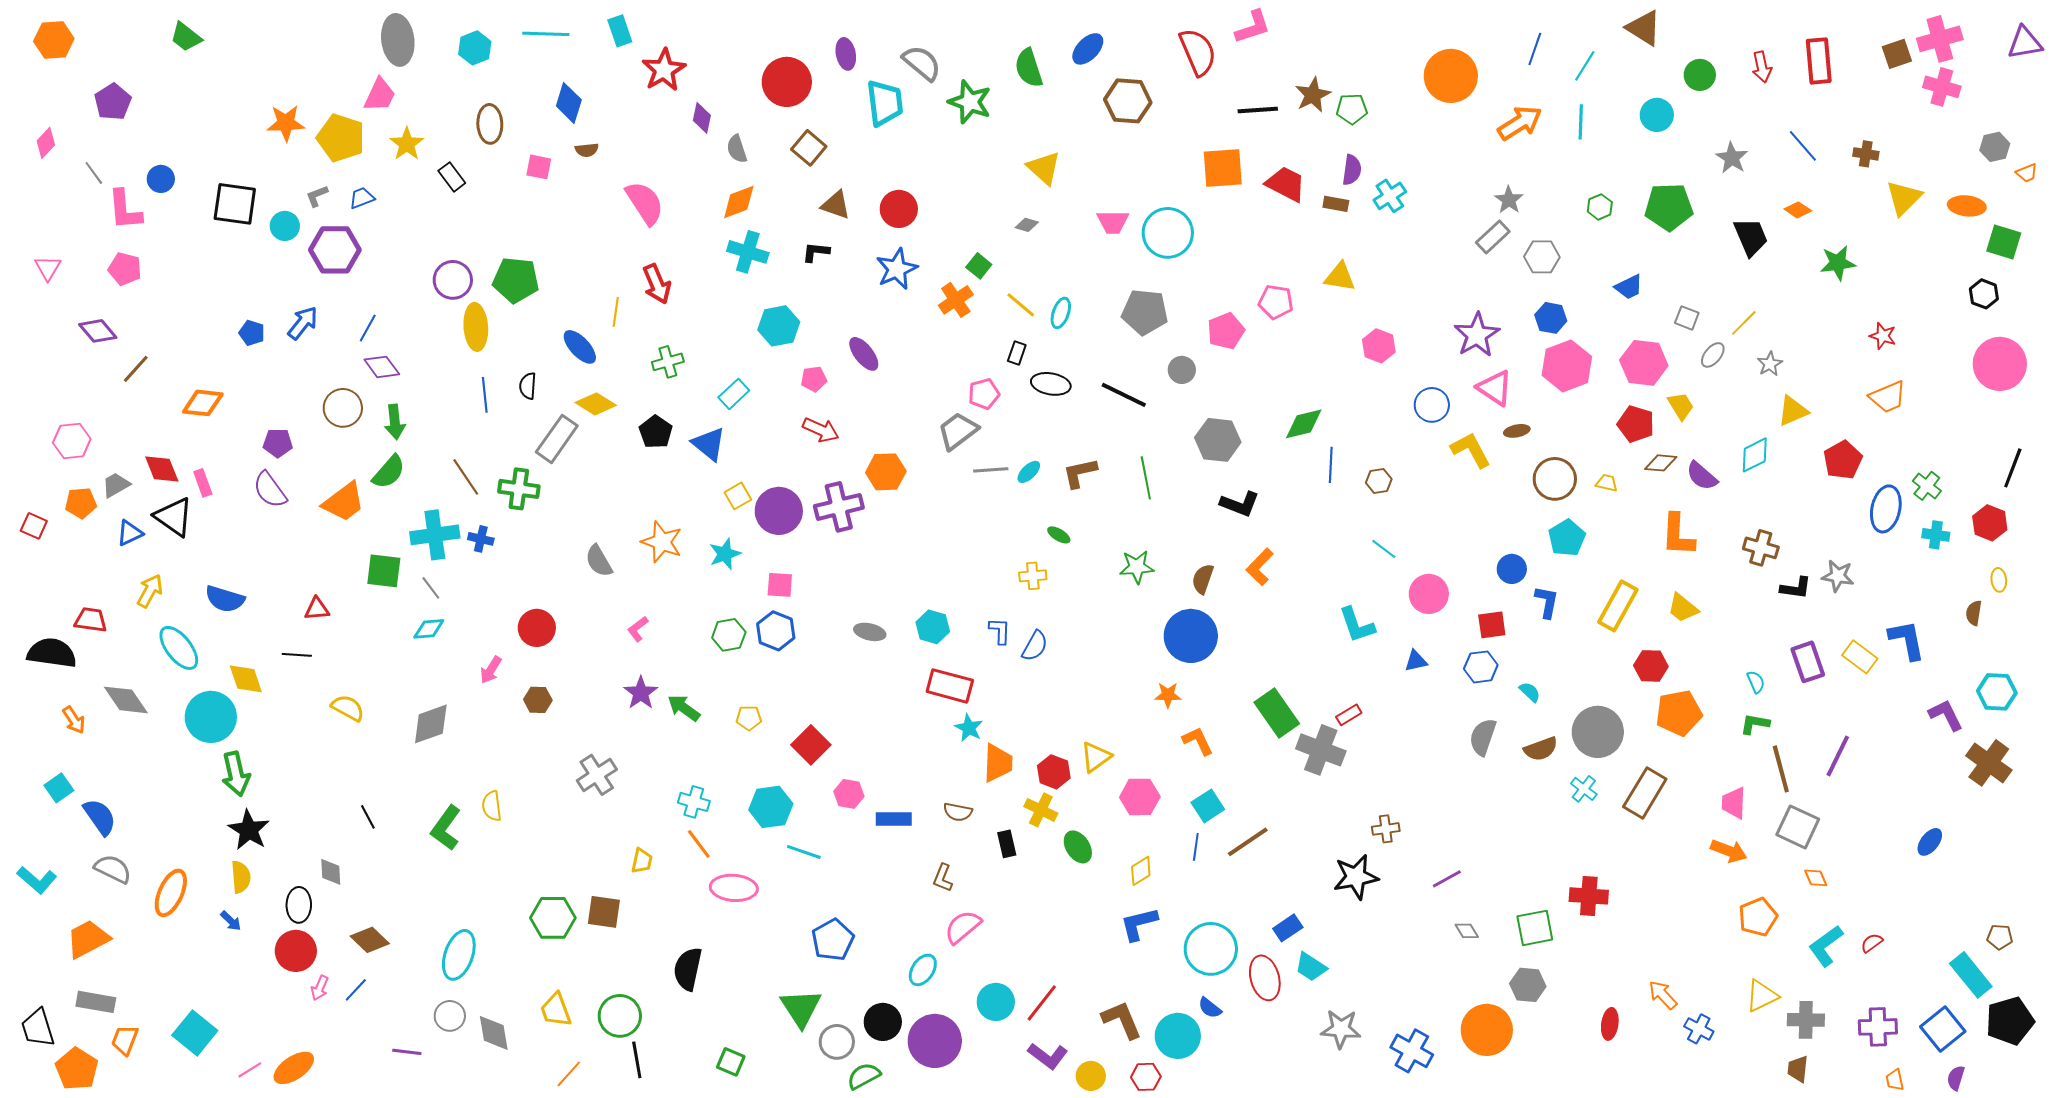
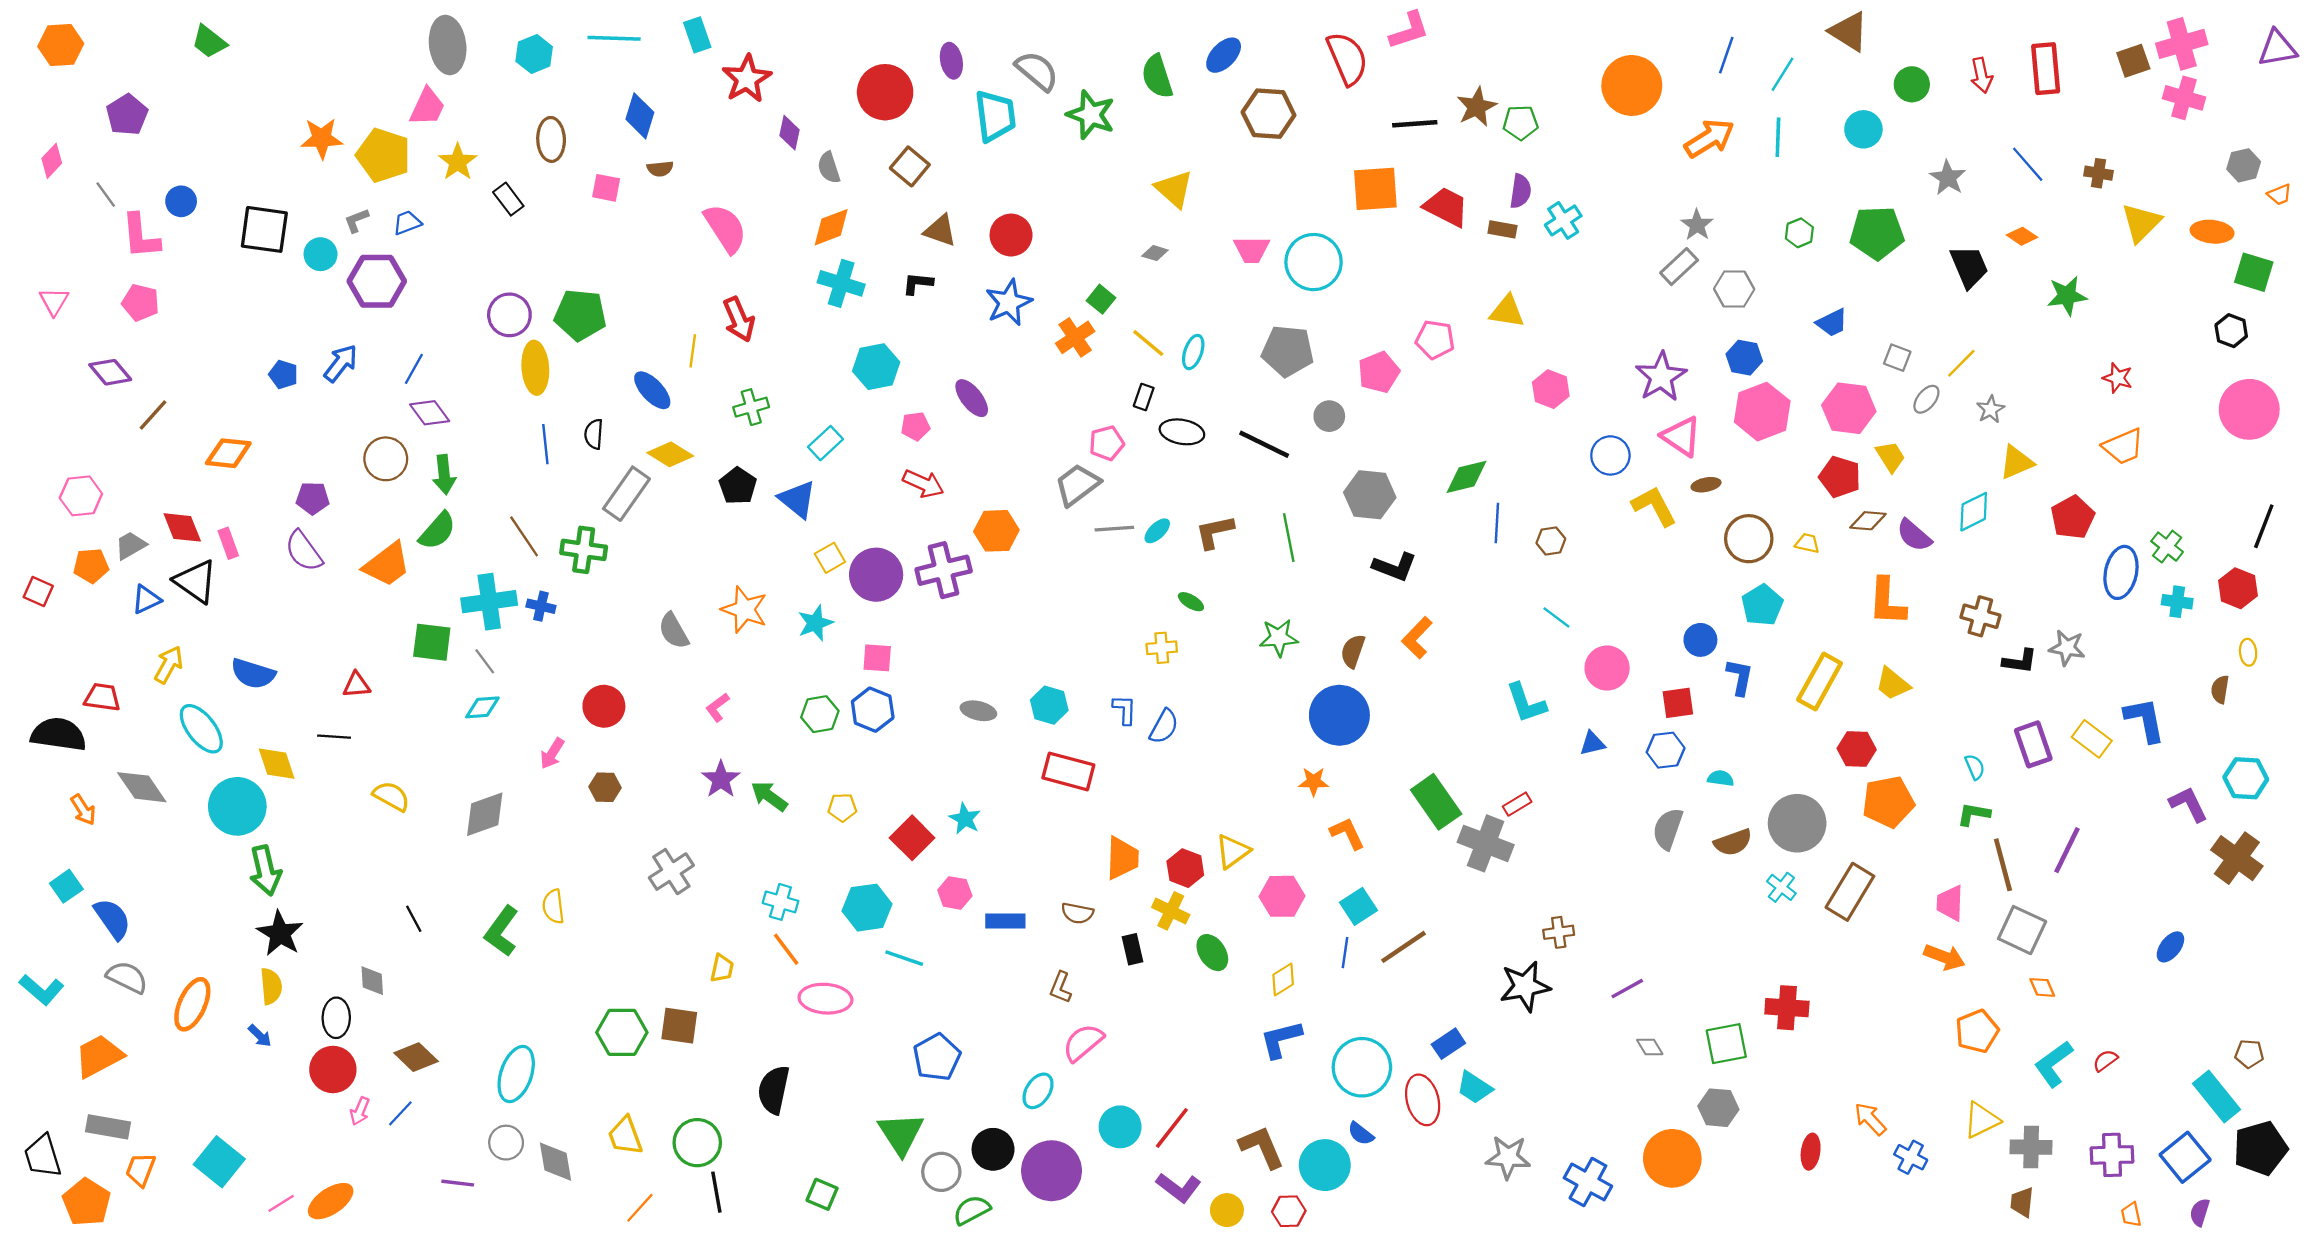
cyan semicircle: (1530, 692) -> (1721, 778), turned -35
cyan star: (969, 728) -> (965, 819), moved

